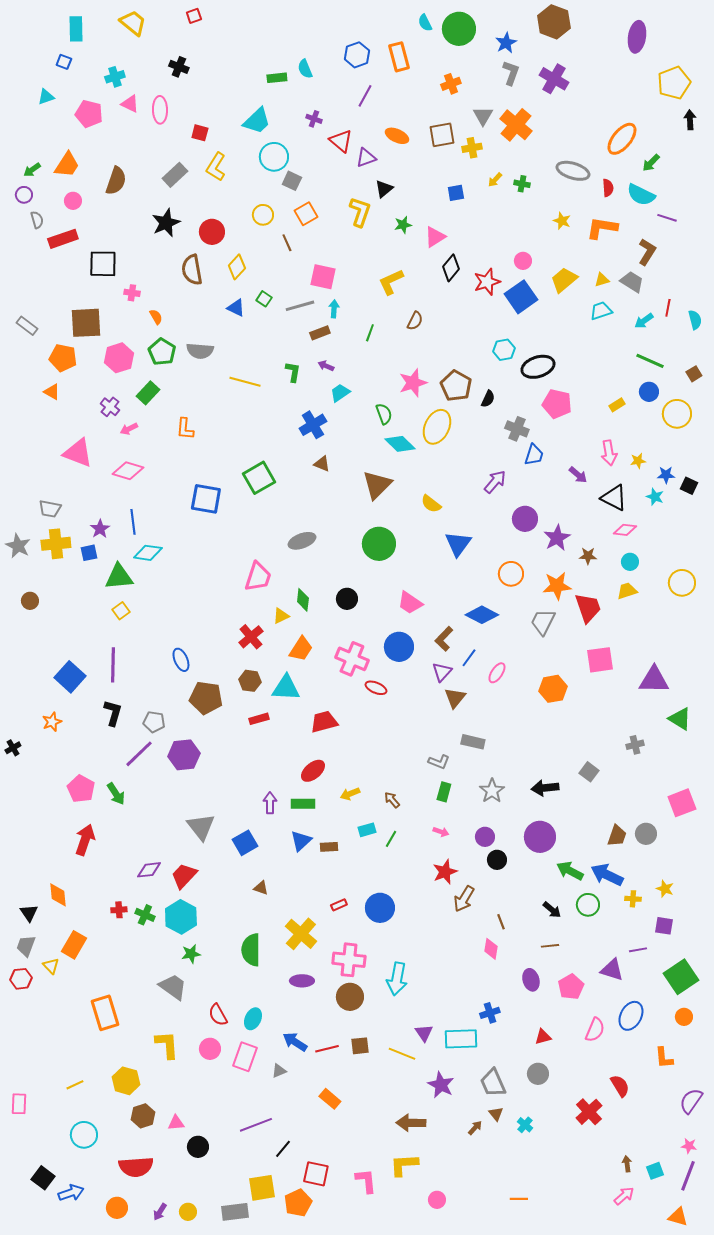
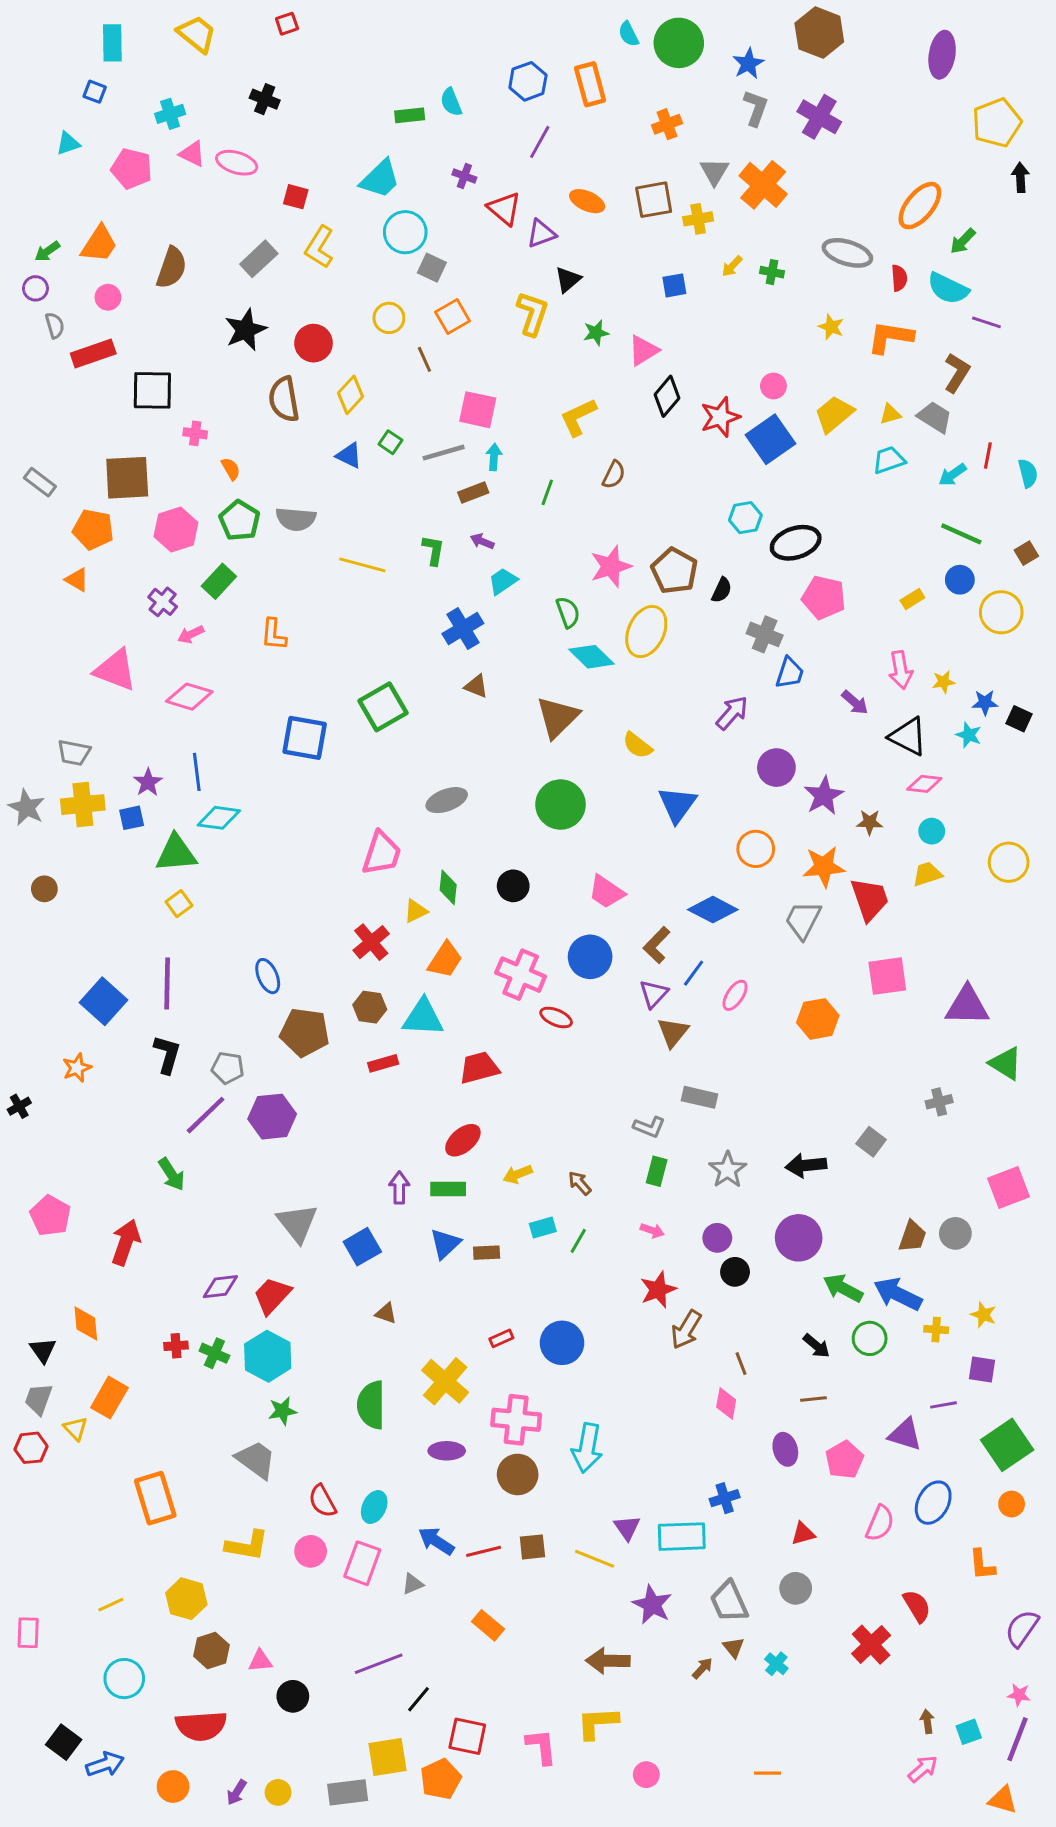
pink ellipse: (160, 110) -> (237, 163), turned -72
pink pentagon: (81, 789) -> (50, 1216), moved
yellow L-shape: (167, 1045) -> (247, 1545), turned 104

